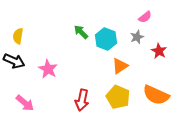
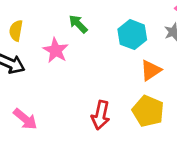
green arrow: (81, 32) -> (78, 24), moved
pink star: (48, 69) -> (56, 50), moved

